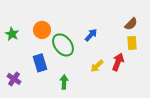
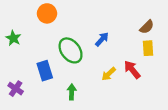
orange circle: (42, 30) -> (47, 13), moved
red arrow: (118, 62) -> (132, 70), turned -60

